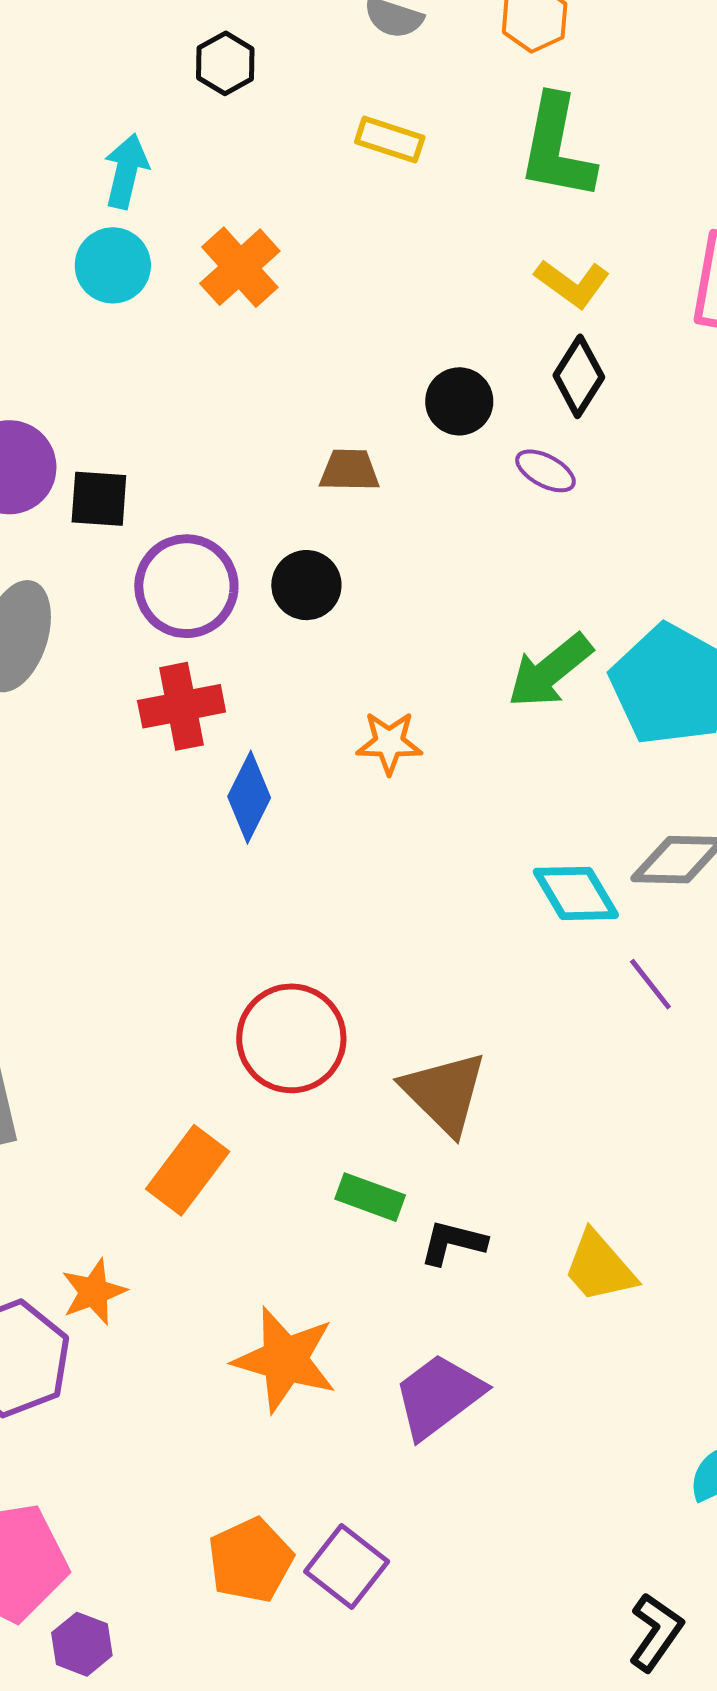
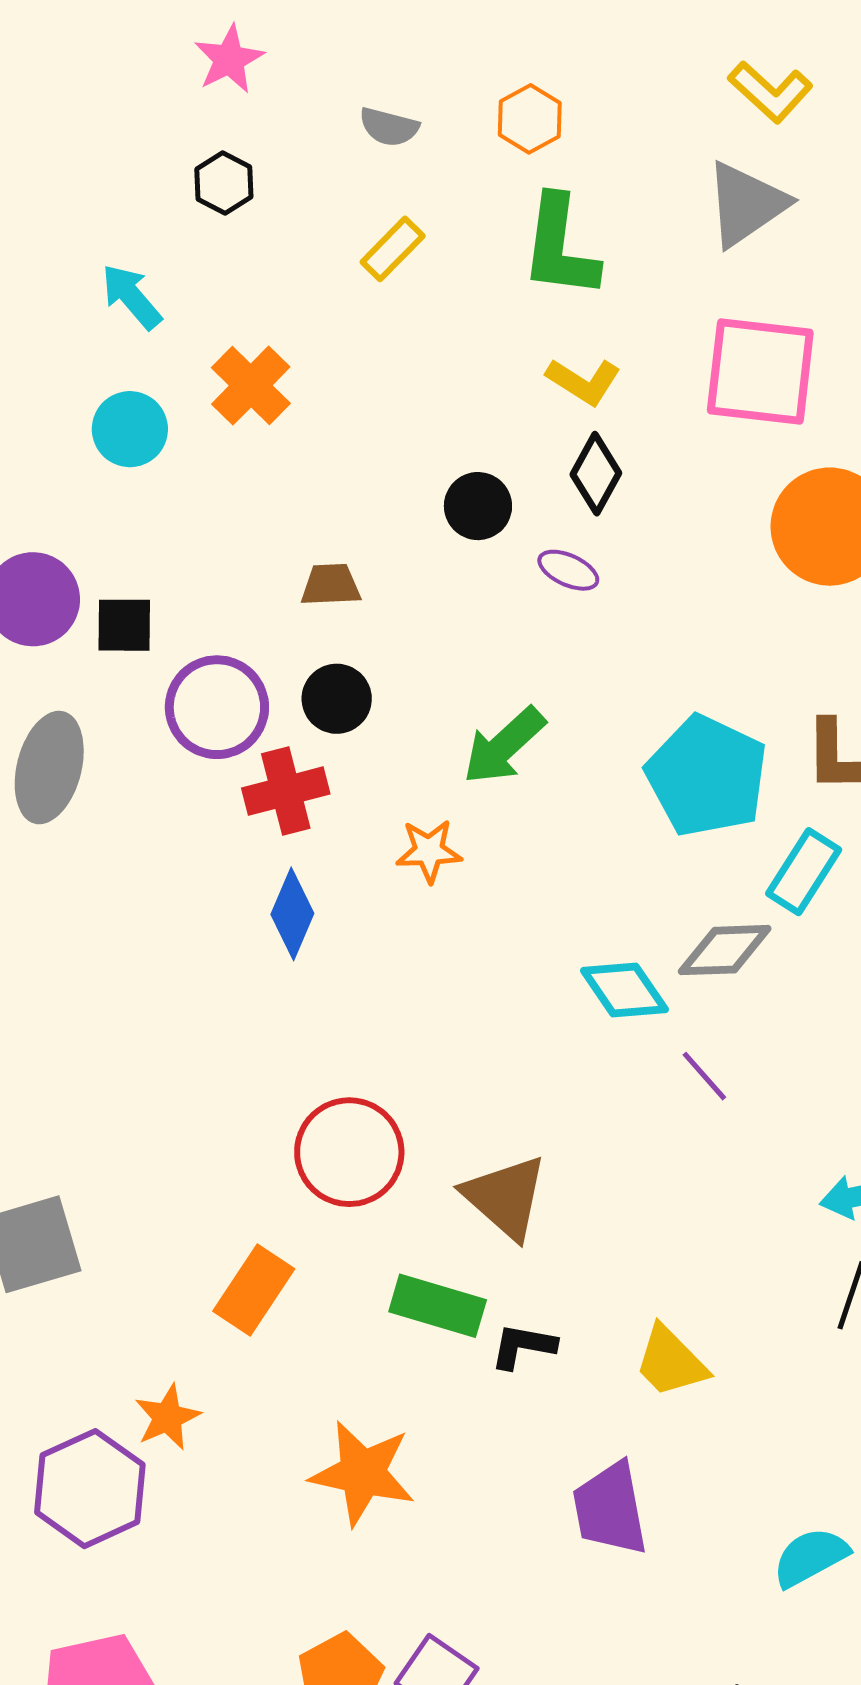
yellow rectangle: (390, 140) -> (393, 249), turned -60
cyan arrow: (126, 171) -> (131, 297), turned -50
cyan circle: (113, 265) -> (130, 429), moved
brown trapezoid: (349, 470) -> (331, 585), moved
green arrow: (550, 671) -> (504, 746), moved
red cross: (182, 706) -> (286, 791), moved
green rectangle: (370, 1197) -> (438, 1306), size x1.4
purple trapezoid: (439, 1396) -> (610, 1509), moved, turned -60

